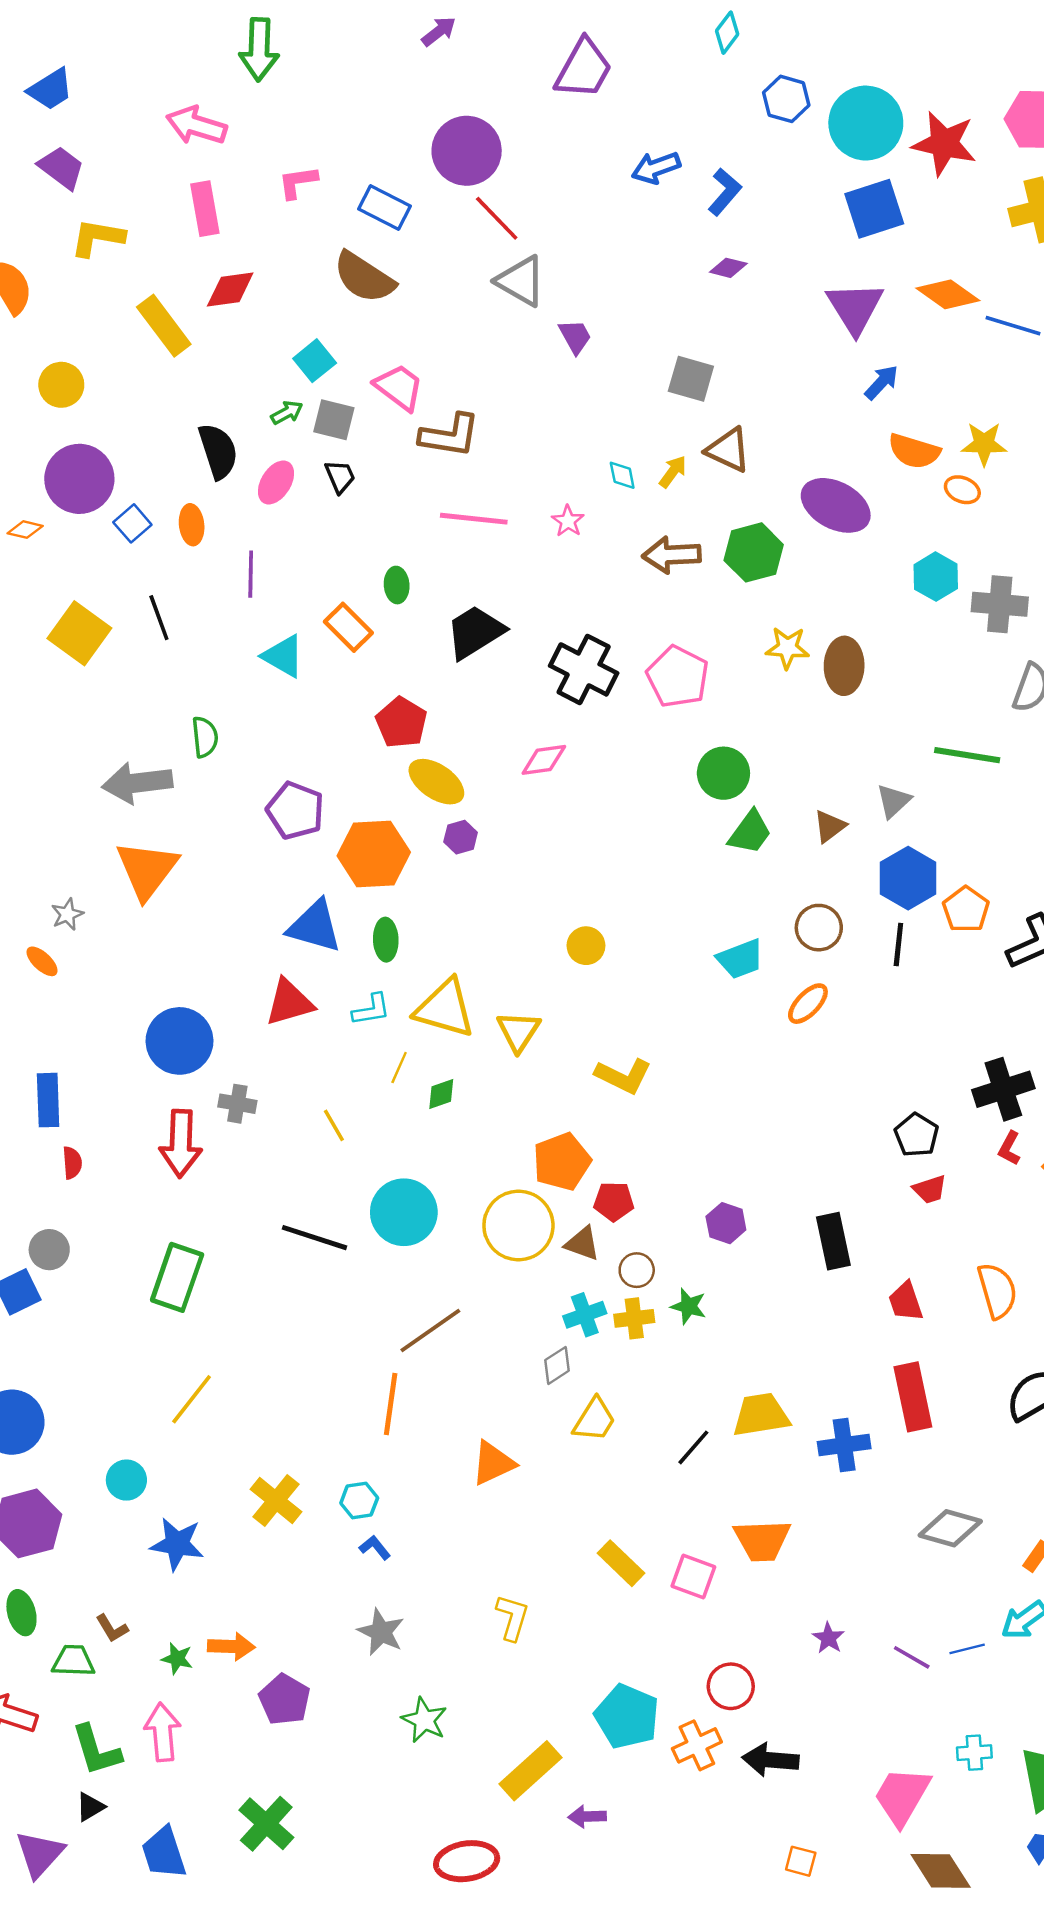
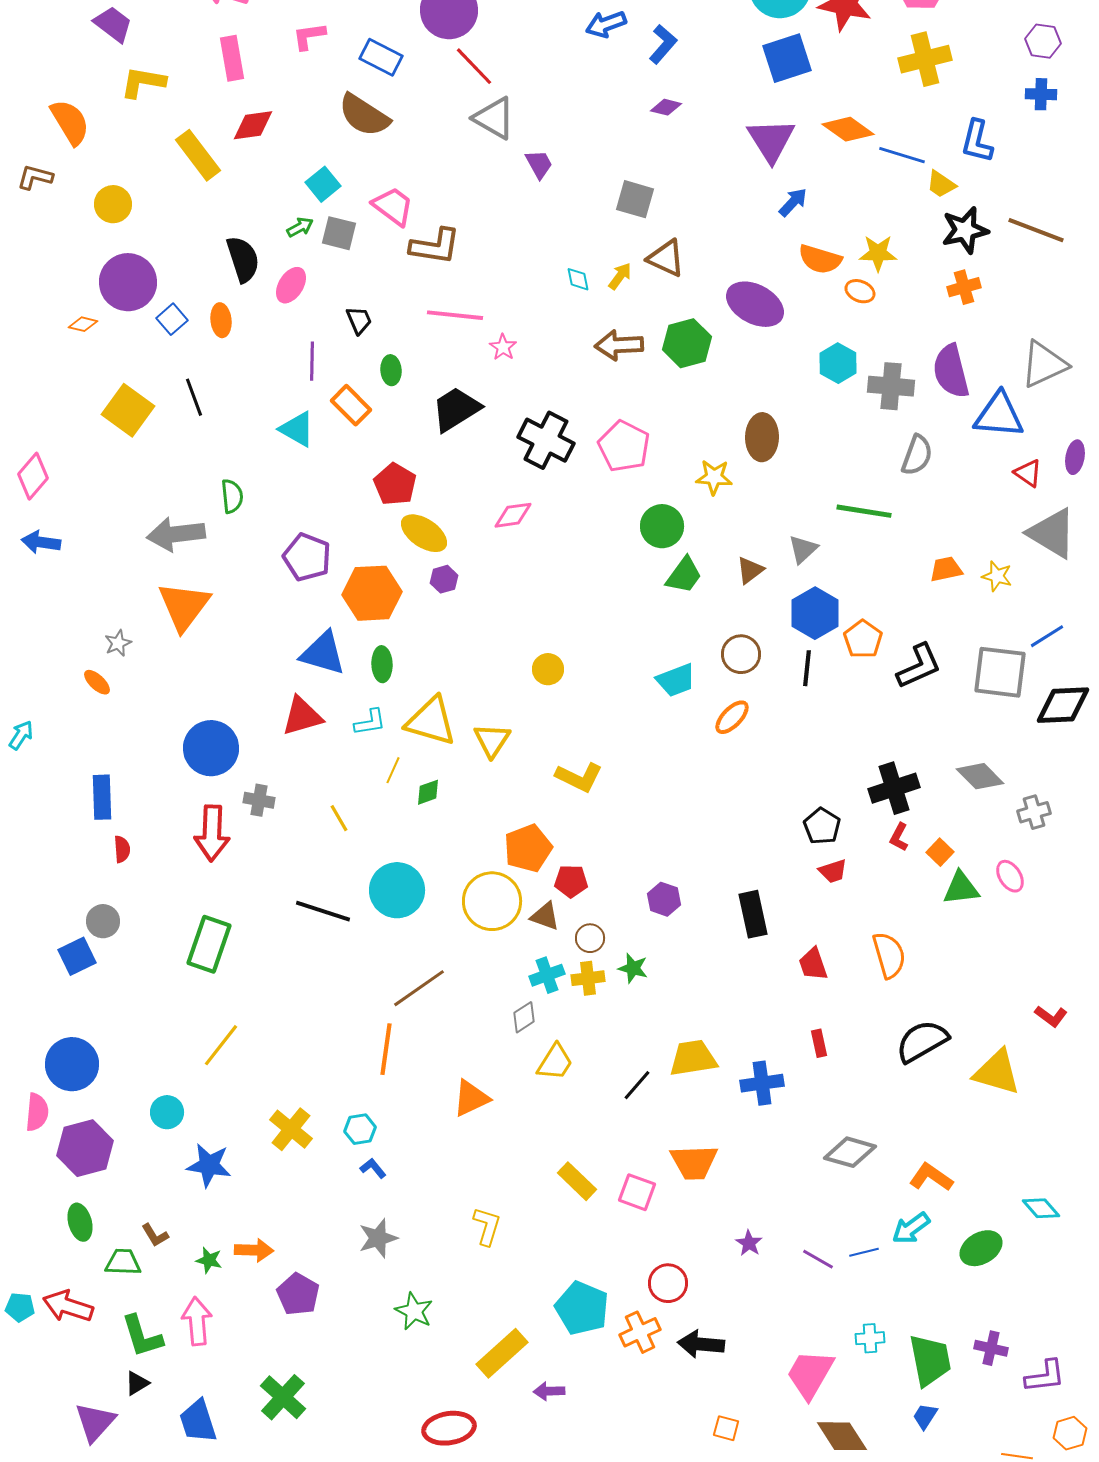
black trapezoid: (340, 476) -> (359, 320), moved
pink star: (568, 521) -> (503, 347), moved
purple line: (251, 574) -> (312, 361), moved
yellow star: (787, 648) -> (714, 477), moved
red rectangle: (913, 1397) -> (819, 1043), size x0.5
gray star: (381, 1632) -> (378, 1238), turned 30

